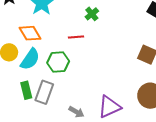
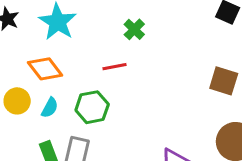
cyan semicircle: (30, 59) -> (50, 108), size x0.6

